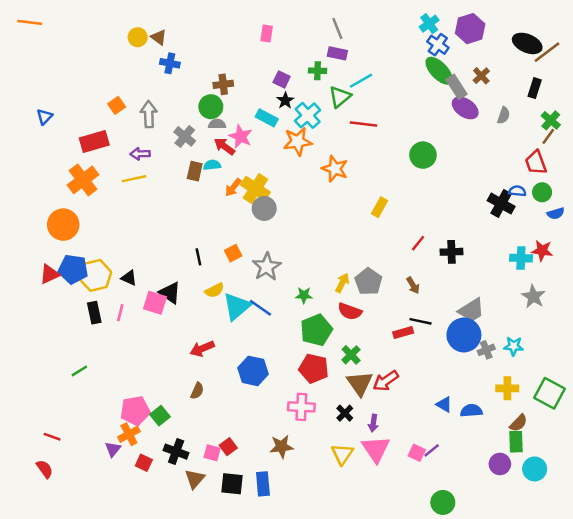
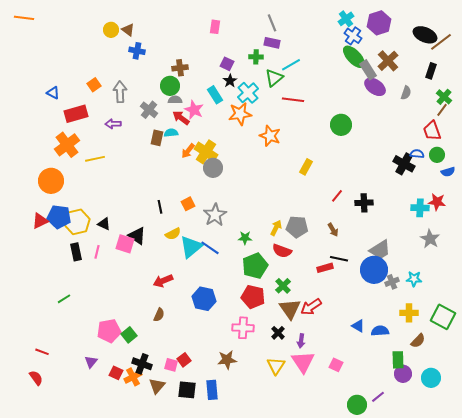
brown cross: (481, 76) -> (388, 61), size x1.5
blue triangle: (45, 117) -> (53, 93), moved, turned -48
cyan rectangle: (267, 118) -> (215, 95), turned 30
yellow line: (134, 179) -> (95, 159), moved
gray pentagon: (368, 282) -> (297, 227), turned -30
orange cross: (129, 434) -> (133, 377), moved
green rectangle: (516, 442) -> (398, 360), moved
purple line: (432, 450) -> (378, 397), moved

